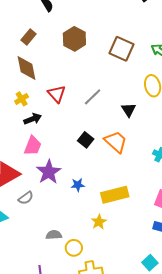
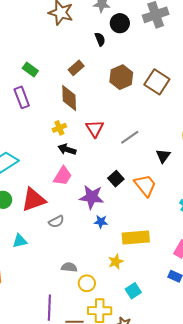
brown square: (122, 49) -> (157, 82), moved
black arrow: (33, 119) -> (67, 149), turned -150
purple star: (49, 172) -> (92, 197), moved, turned 30
gray semicircle: (26, 198) -> (56, 222), moved
cyan square: (150, 263) -> (133, 291), moved

